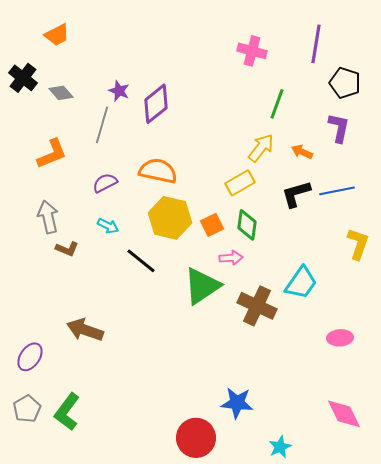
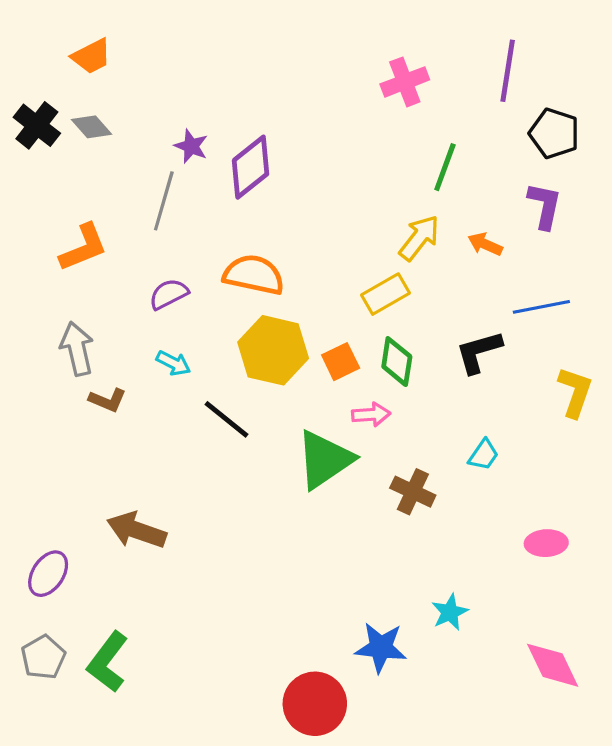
pink cross: (252, 51) -> (405, 82), turned -36
gray diamond: (61, 93) -> (91, 127), moved
black L-shape: (296, 194) -> (479, 352), moved
cyan trapezoid: (301, 283) -> (484, 455), size x0.6
brown cross: (257, 306) -> (413, 492), size x0.7
cyan star: (280, 447) -> (450, 612), moved

